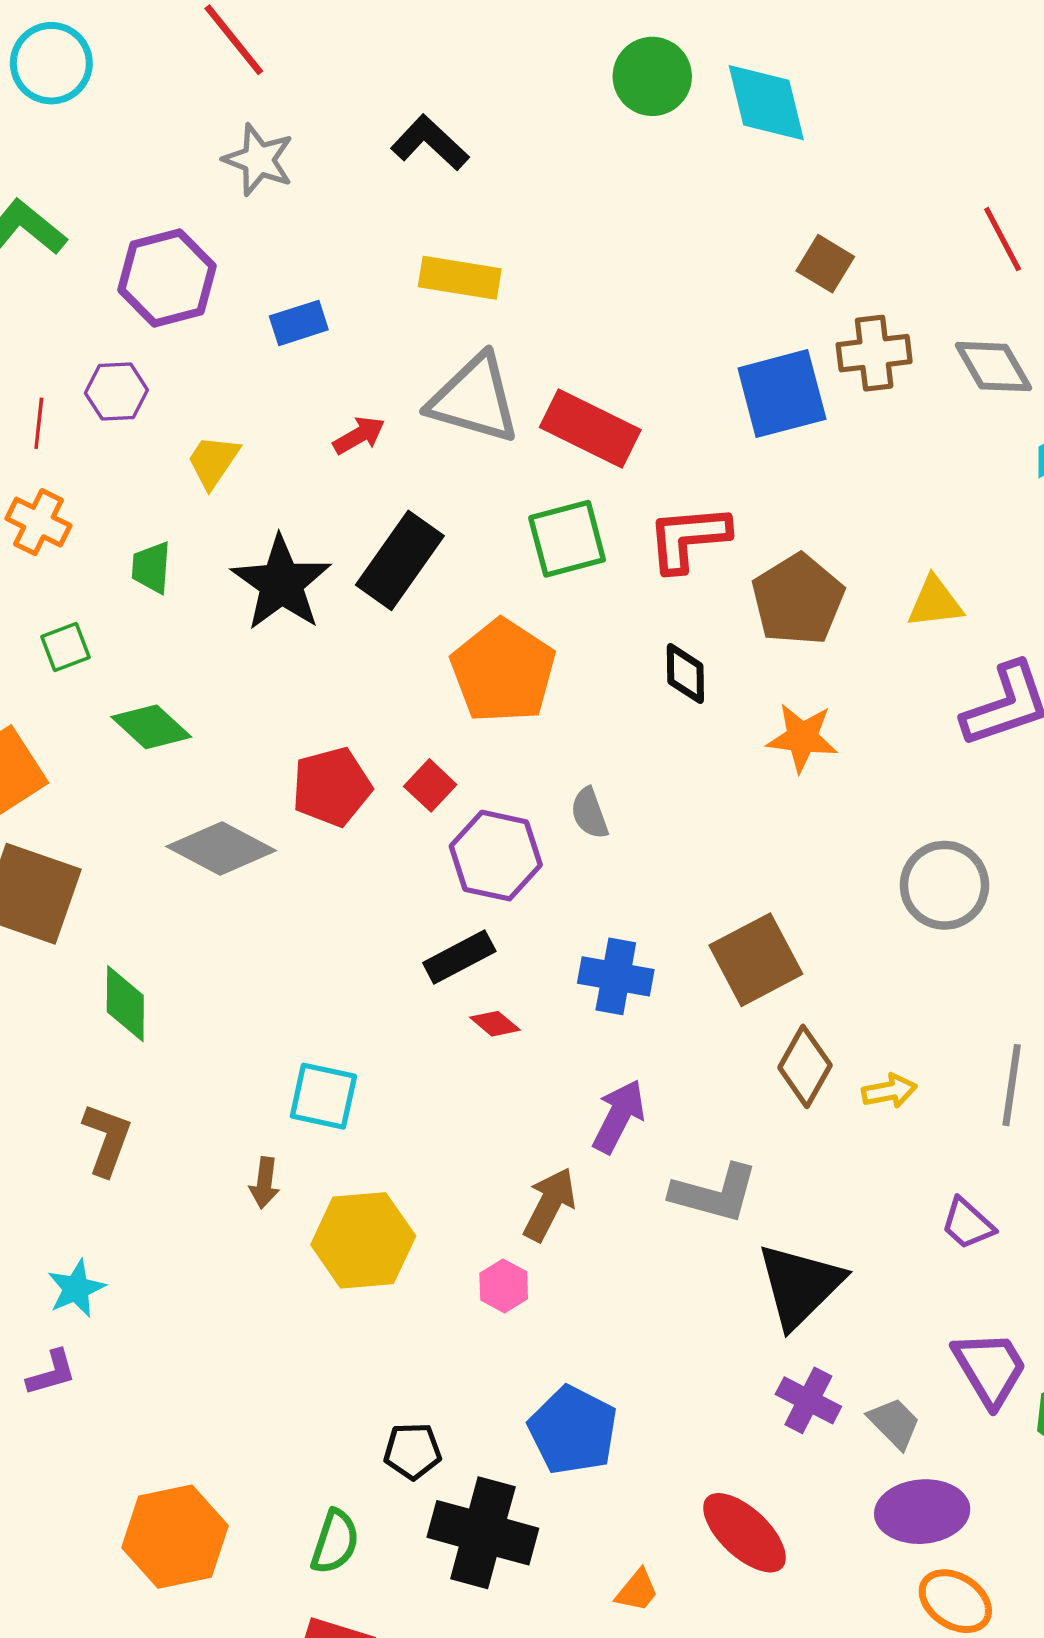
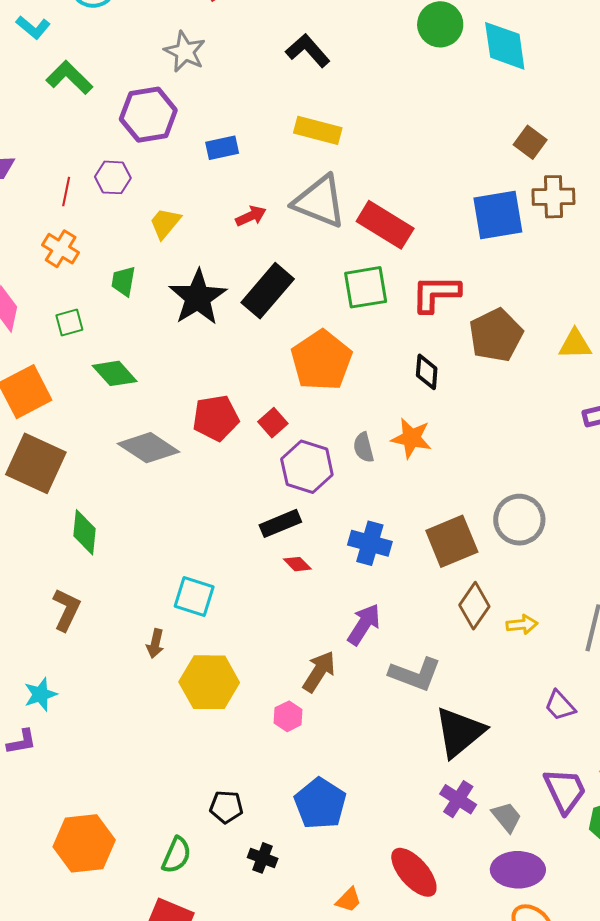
gray star: (259, 160) -> (185, 52), moved
orange star: (802, 738) -> (411, 438), moved
gray circle: (944, 885) -> (519, 520), moved
black cross: (483, 1533) -> (263, 858), size x0.5

